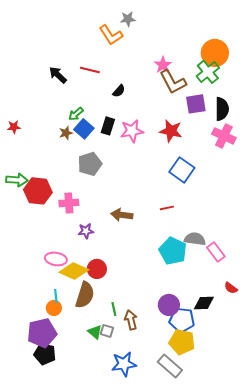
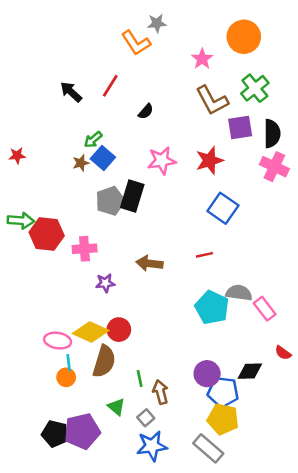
orange circle: (215, 53) -> (244, 37), moved
pink star: (163, 65) -> (202, 59), moved
red line: (90, 70) -> (110, 86), turned -72
black rectangle: (108, 126) -> (132, 196), moved, size x1.4
red star: (171, 131) -> (209, 160), turned -30
pink ellipse: (56, 259) -> (58, 341), moved
gray square: (107, 331) -> (146, 418), moved, turned 32
purple pentagon: (42, 333) -> (82, 431), moved

